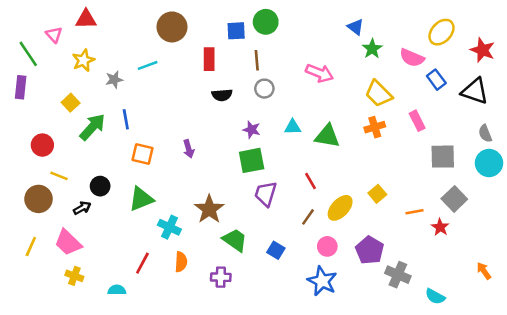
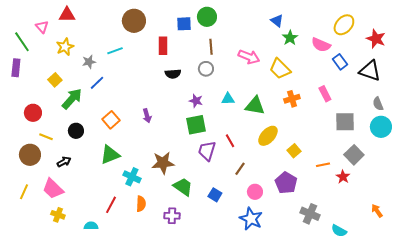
brown line: (257, 60) -> (211, 47), moved
yellow trapezoid: (379, 94) -> (280, 69), moved
blue line: (126, 119) -> (97, 83), moved, turned 56
orange square: (142, 154) -> (111, 120), turned 36
red line: (311, 181) -> (230, 141), moved
black circle: (100, 186) -> (76, 131), moved
yellow ellipse: (340, 208) -> (268, 136), moved
brown star: (209, 209) -> (163, 163), turned 30
purple pentagon: (370, 250) -> (286, 183), moved

